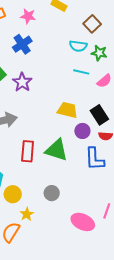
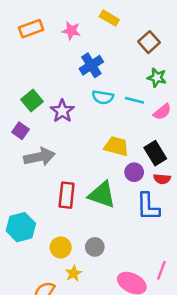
blue cross: (22, 44) -> (91, 65), moved
cyan semicircle: (78, 46) -> (103, 97), moved
yellow circle: (13, 194) -> (61, 247), moved
yellow star: (27, 214) -> (74, 273), moved

